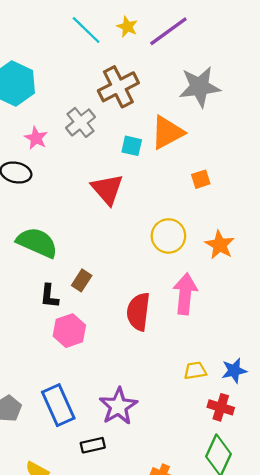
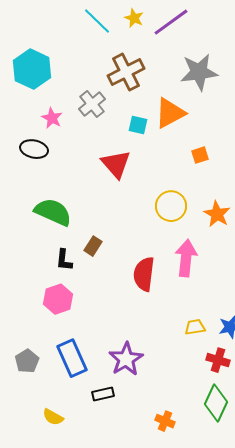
pink hexagon: (69, 331) -> (58, 299), moved

